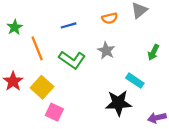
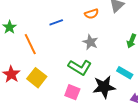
green L-shape: (72, 60) -> (80, 67), moved
cyan rectangle: (135, 81) -> (125, 73), moved
pink square: (54, 112) -> (72, 92), moved

